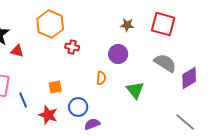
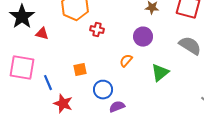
orange semicircle: (101, 78) -> (126, 61), turned -144
green triangle: (135, 90) -> (160, 73), turned 30
red star: (48, 115) -> (63, 104), moved

